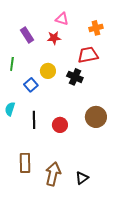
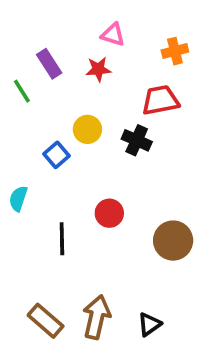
green line: (12, 64) -> (22, 91), moved, turned -40
brown circle: (96, 117) -> (173, 241), moved
black line: (34, 120) -> (62, 239), moved
red circle: (60, 125) -> (109, 213), moved
brown rectangle: (25, 163) -> (46, 321), moved, turned -48

